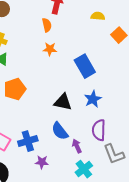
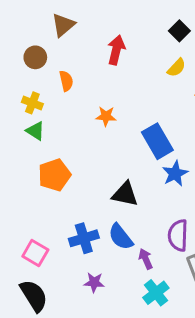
yellow semicircle: (98, 16) -> (177, 68), turned 128
orange semicircle: (47, 25) -> (66, 81), moved
blue star: (93, 99) -> (175, 174), moved
blue cross: (28, 141) -> (84, 238), moved

